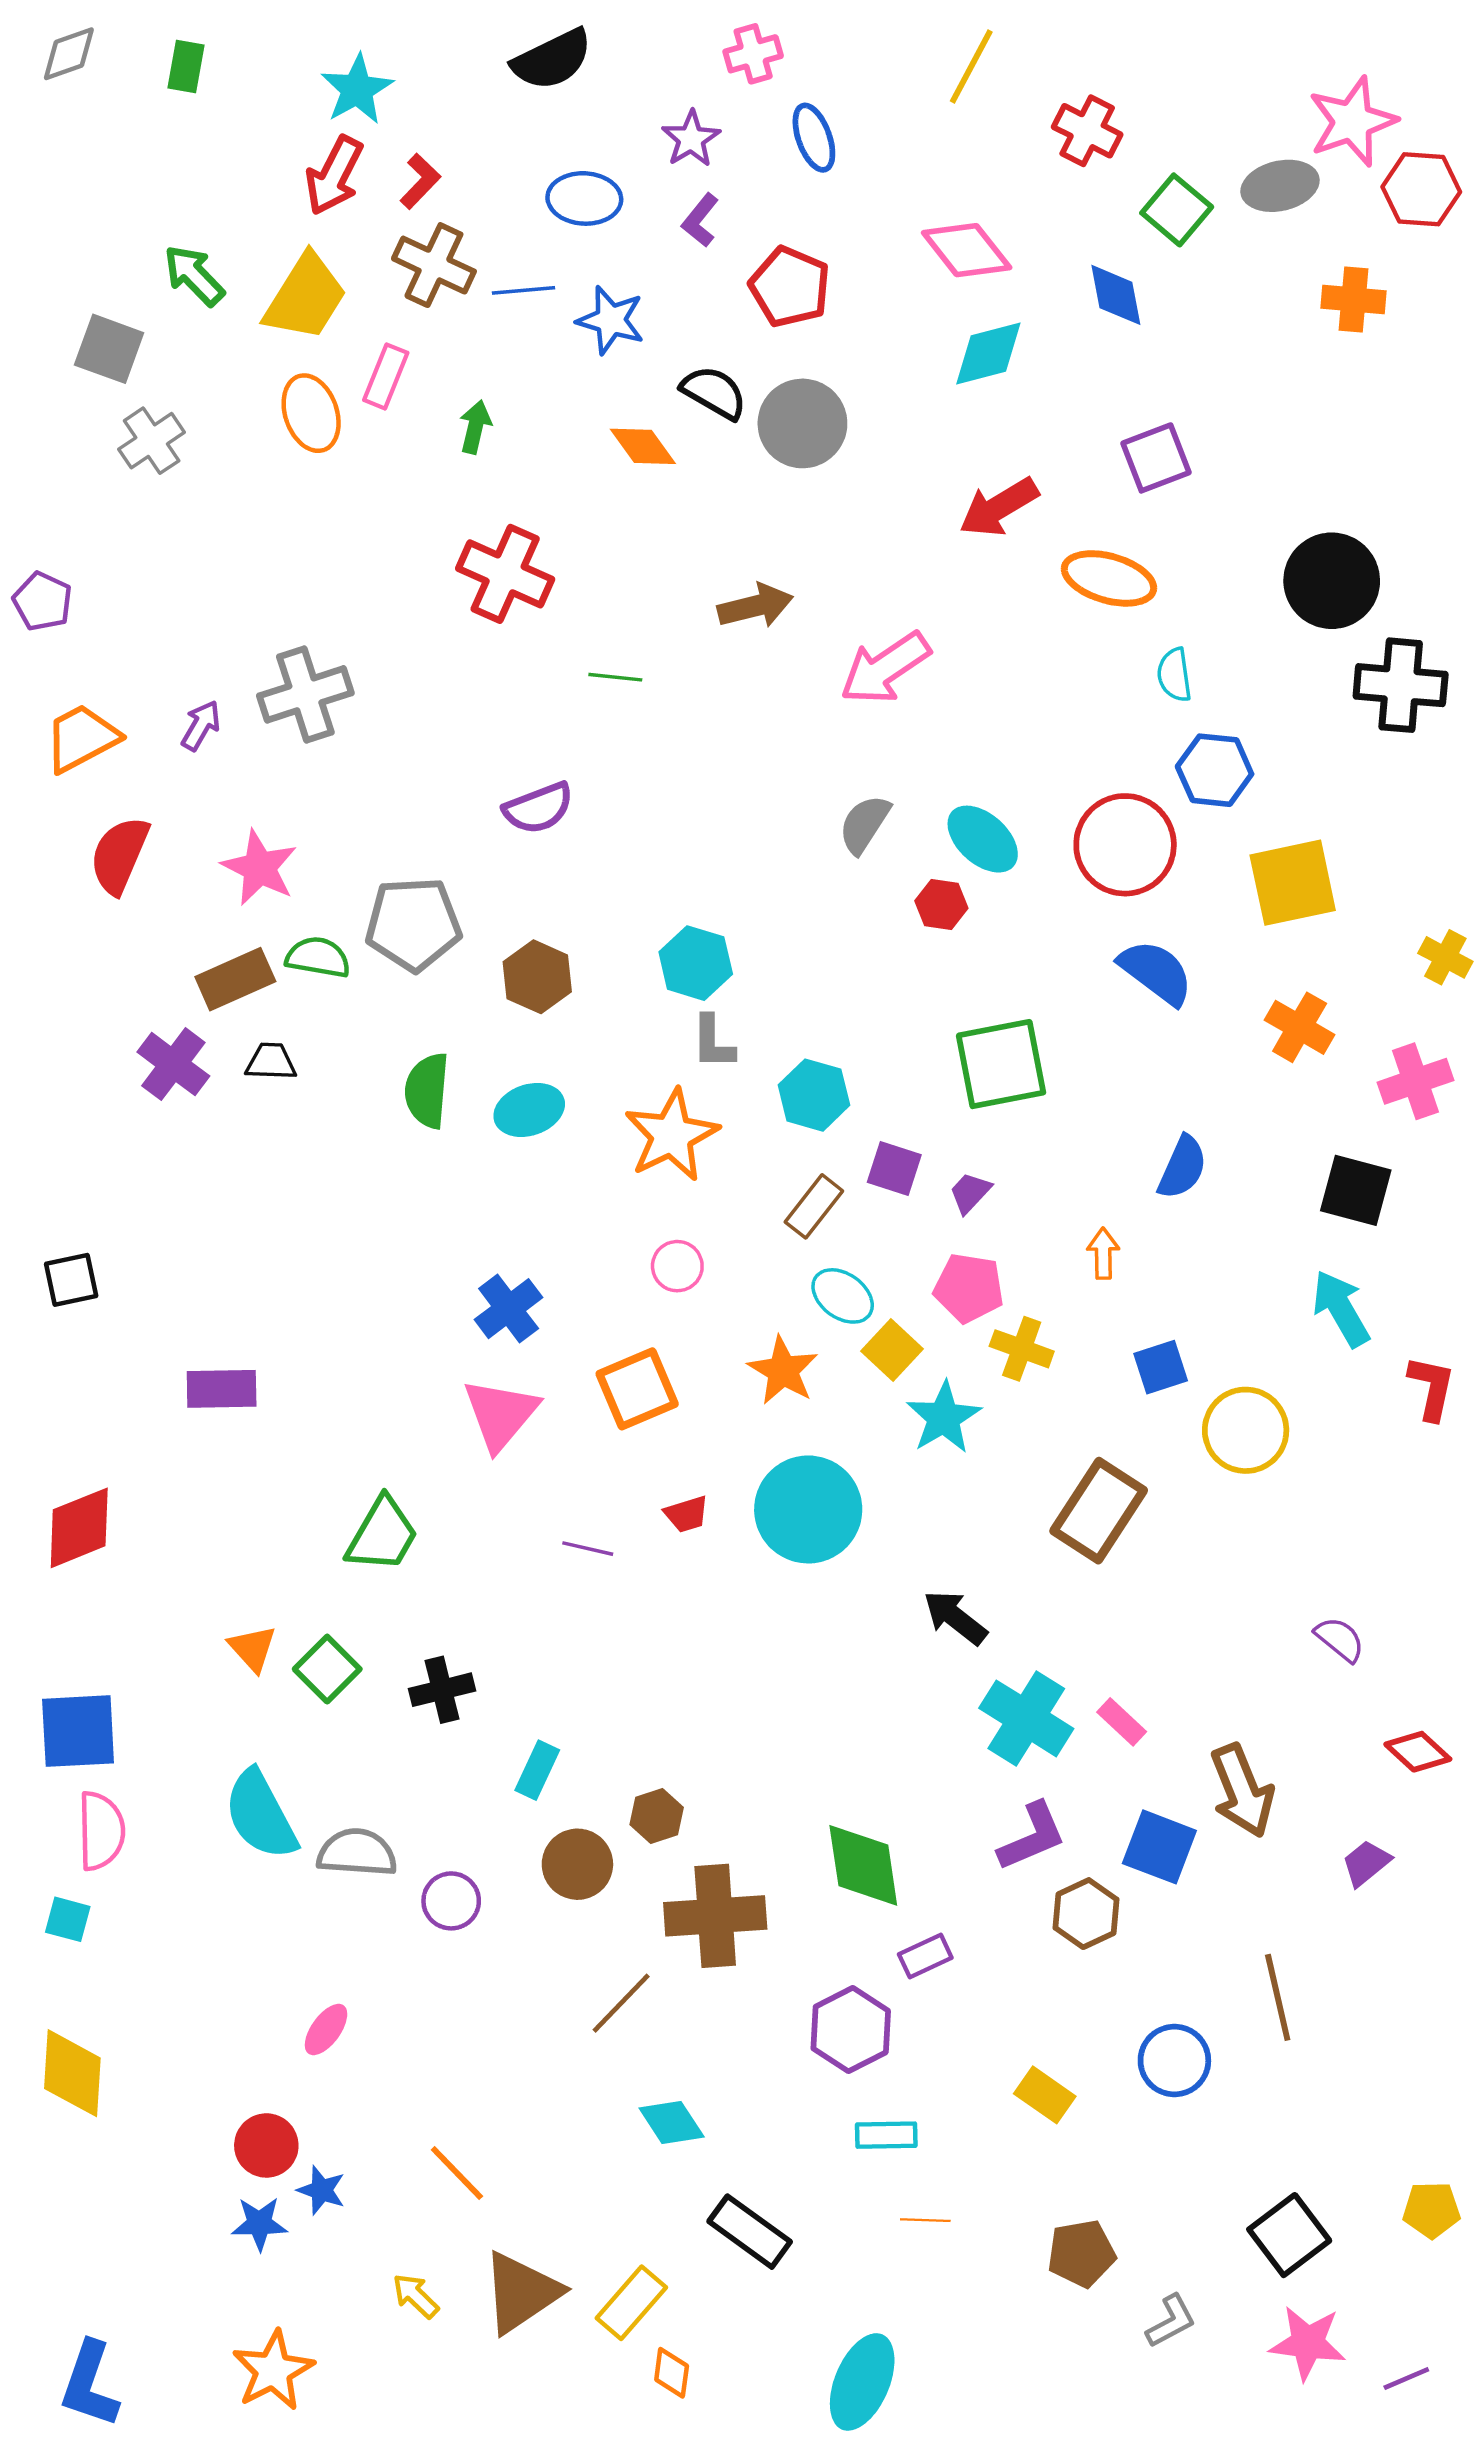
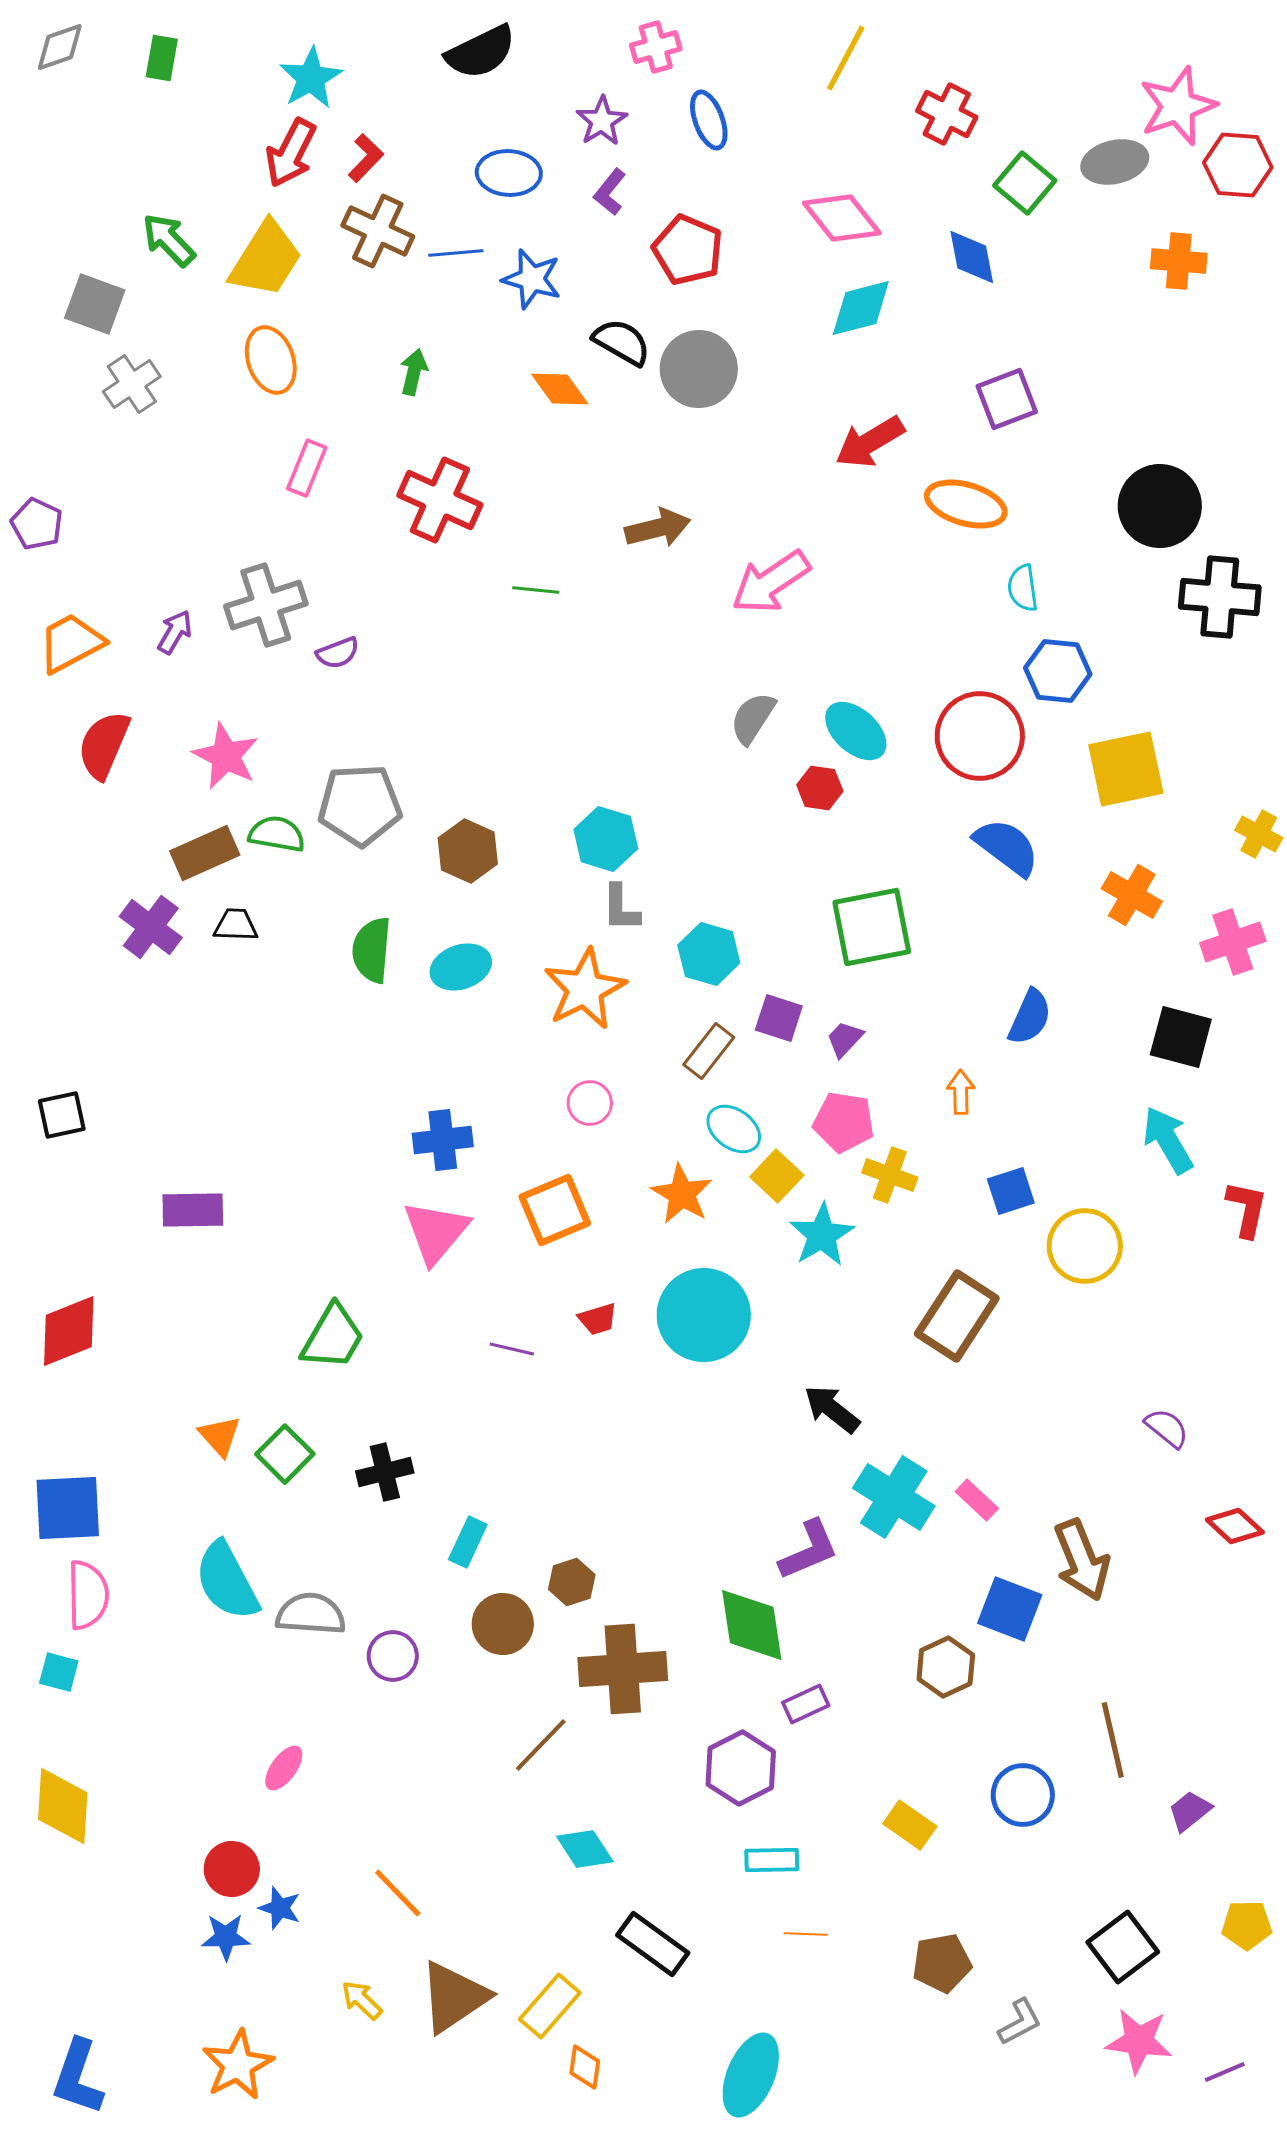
pink rectangle: (386, 376) -> (307, 468), moved
purple semicircle: (538, 808) -> (338, 653), moved, size x0.7
blue cross: (509, 1309) -> (443, 1140), turned 30
purple L-shape: (1032, 1837) -> (809, 1550), moved
purple trapezoid: (1366, 1863) -> (1190, 1811), moved

